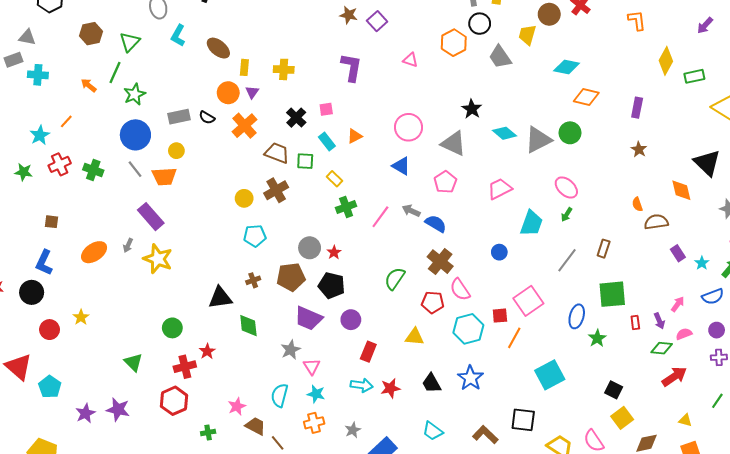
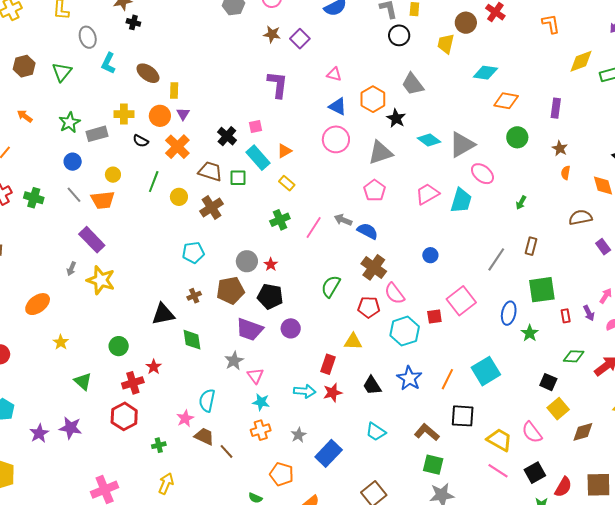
orange hexagon: (454, 43) -> (373, 99), moved
gray trapezoid: (500, 57) -> (413, 84), moved
yellow diamond: (666, 61) -> (581, 61), turned 44
yellow cross: (284, 69) -> (124, 114), moved
green line: (115, 73) -> (154, 182), moved
gray rectangle: (179, 117) -> (97, 134), moved
green circle: (570, 133) -> (517, 137), moved
blue circle: (135, 135) -> (73, 162), size x0.6
cyan rectangle: (327, 142) -> (258, 158), size x1.4
gray triangle: (454, 143) -> (380, 153), turned -40
blue triangle: (401, 166) -> (338, 106), moved
yellow rectangle: (335, 179) -> (287, 183), moved
pink ellipse: (566, 187) -> (482, 174), moved
yellow circle: (244, 198) -> (179, 197), moved
orange semicircle: (637, 204) -> (566, 173), moved, turned 32
green arrow: (567, 215) -> (521, 203), moved
cyan trapezoid: (531, 223) -> (461, 201), moved
orange ellipse: (94, 252) -> (38, 304), moved
yellow star: (81, 317) -> (61, 342), moved
orange line: (514, 338) -> (447, 379), moved
green diamond: (662, 348) -> (574, 356), moved
red rectangle: (368, 352) -> (328, 364), moved
cyan semicircle: (280, 395) -> (207, 400), moved

